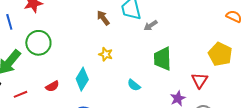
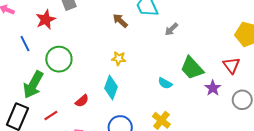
gray arrow: (151, 25) -> (171, 29), moved
yellow star: (106, 54) -> (119, 58), moved
green trapezoid: (163, 59) -> (192, 68), moved, turned -30

